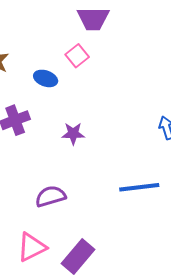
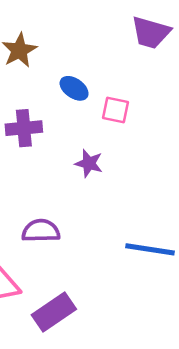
pink square: (77, 56) -> (115, 110), moved, turned 35

